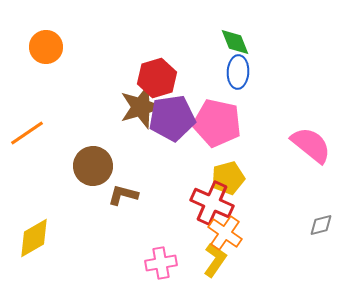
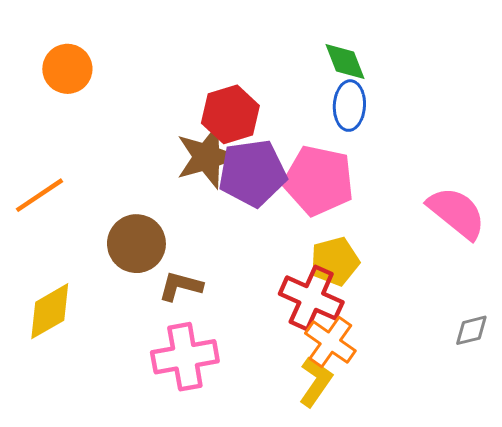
yellow diamond: (34, 238) -> (50, 311), moved
pink cross: (161, 263) -> (185, 357), moved, size x1.4

